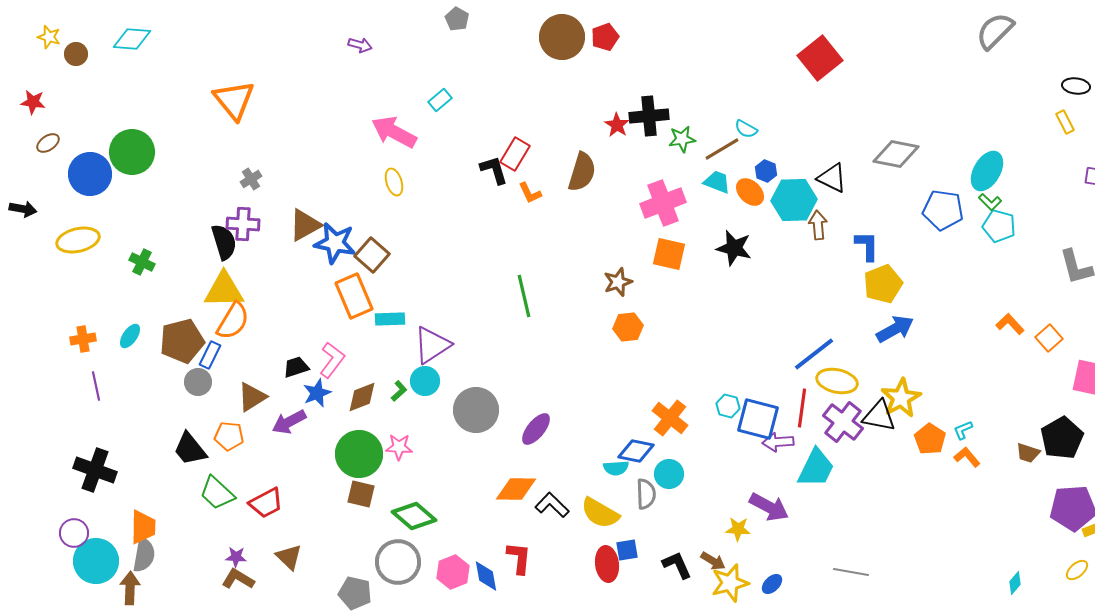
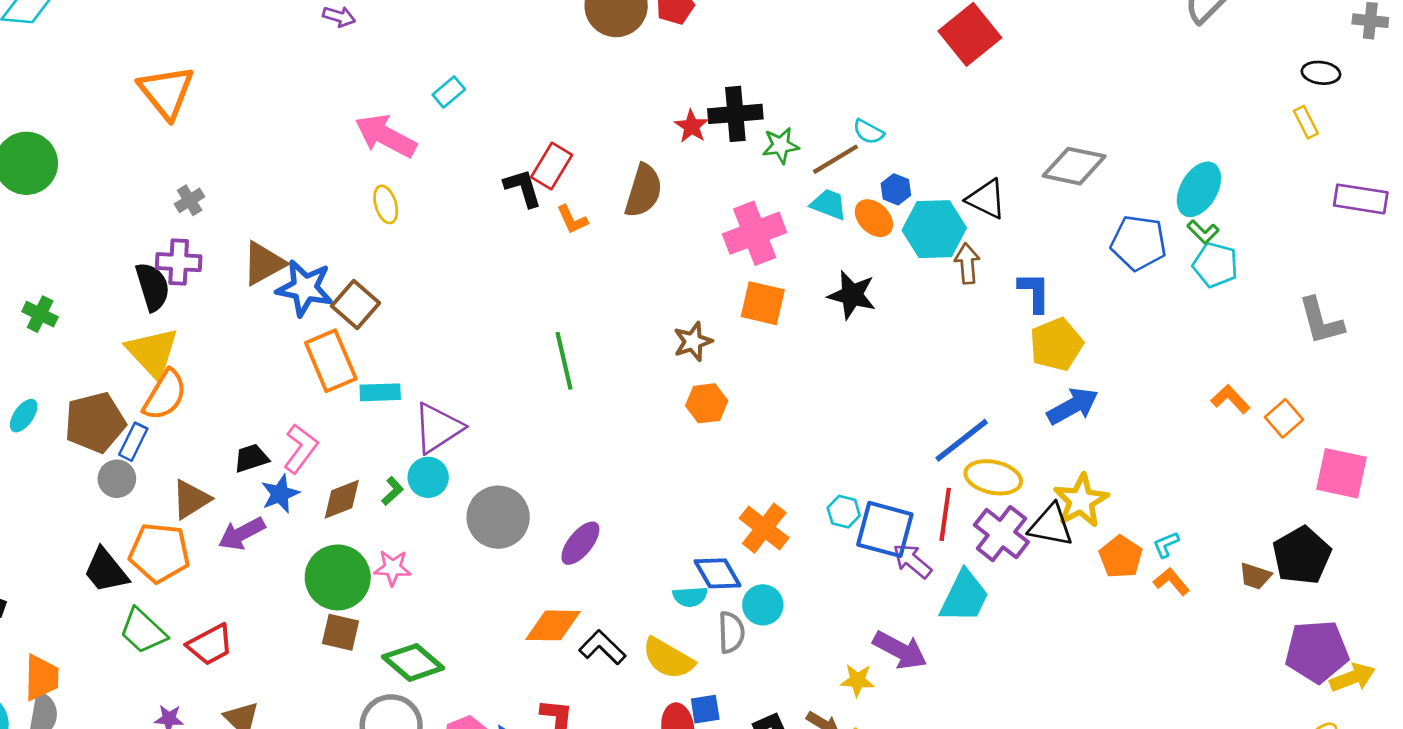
yellow triangle: (224, 290) -> (153, 353), turned 48
orange pentagon: (229, 436) -> (159, 553), size x1.5
purple arrow: (778, 442) -> (912, 561), turned 44
blue diamond: (636, 451) -> (718, 573), turned 48

